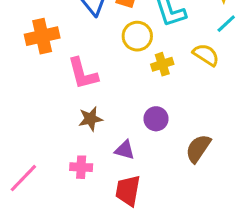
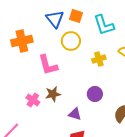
yellow circle: (137, 36) -> (71, 41), moved
pink cross: (81, 167) -> (33, 100), moved, turned 32

